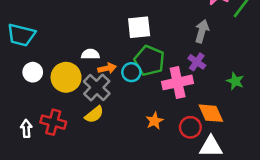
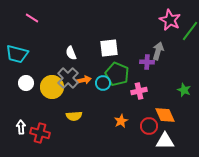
white semicircle: (90, 54) -> (71, 53), moved, turned -112
purple cross: (197, 62) -> (147, 62), moved, turned -32
pink cross: (178, 82) -> (139, 91), size x0.7
gray cross: (97, 88) -> (68, 78), moved
yellow semicircle: (94, 114) -> (74, 116), turned 35
red cross: (53, 122) -> (40, 133), moved

